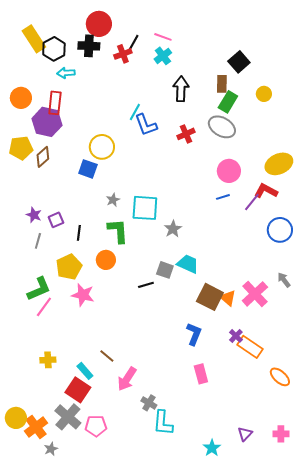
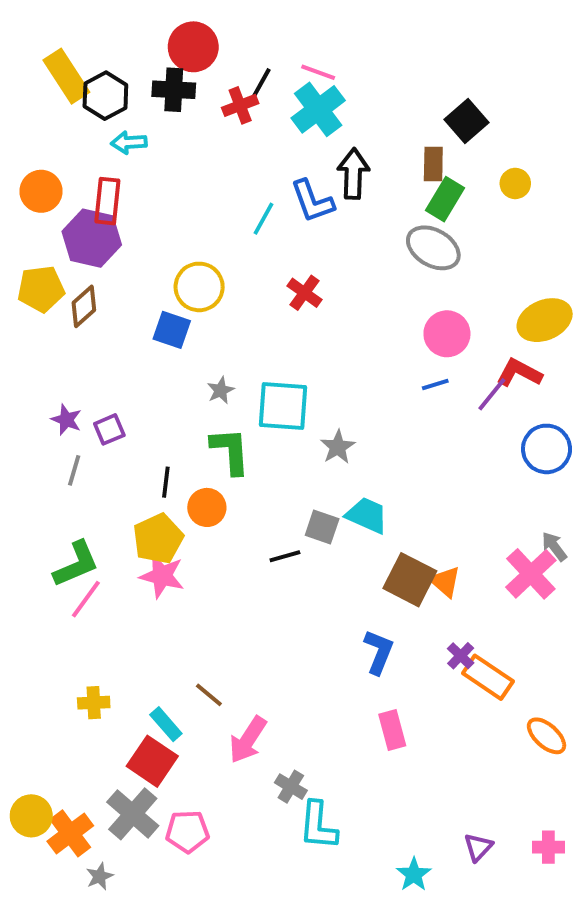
cyan cross: (163, 56) -> (318, 109), size x1.5
blue L-shape: (146, 125) -> (312, 201), moved
red cross: (186, 134) -> (304, 293), moved, turned -30
black line: (79, 233) -> (166, 482), moved
yellow pentagon: (69, 267) -> (158, 539), moved
pink cross: (255, 294) -> (531, 574), moved

